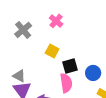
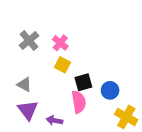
pink cross: (56, 21) -> (60, 43), moved
gray triangle: (19, 76) -> (24, 85), moved

